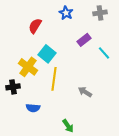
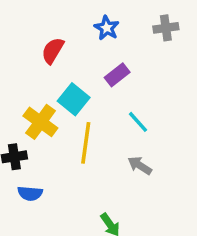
purple rectangle: (84, 40) -> (117, 75), moved
cyan line: (104, 53) -> (138, 122), moved
blue semicircle: (33, 108) -> (30, 193), moved

